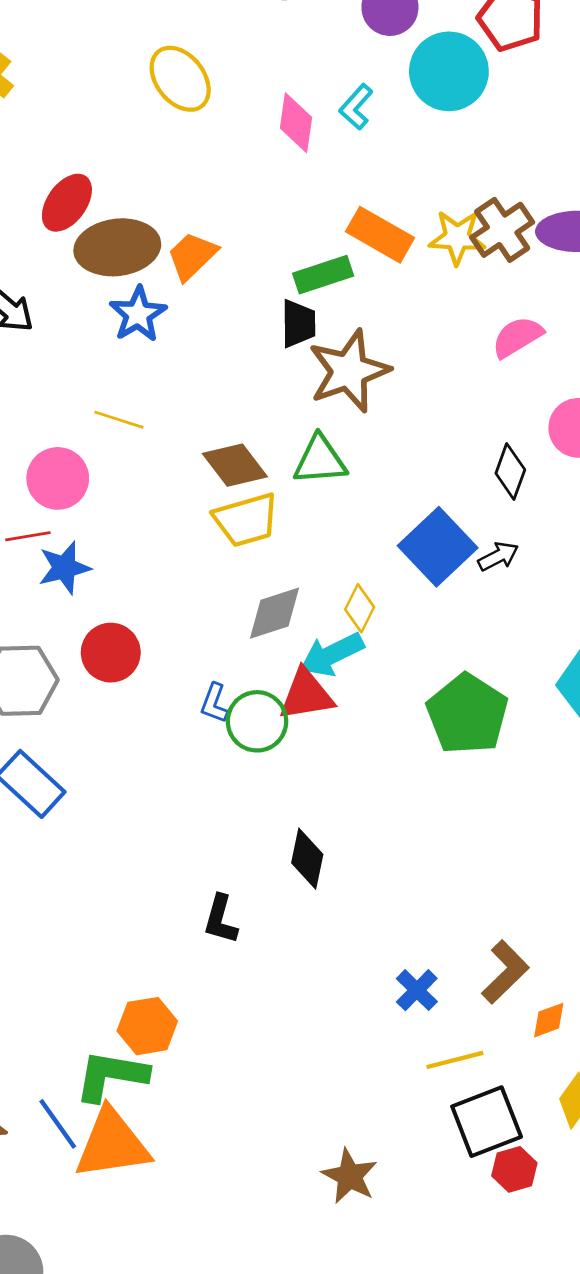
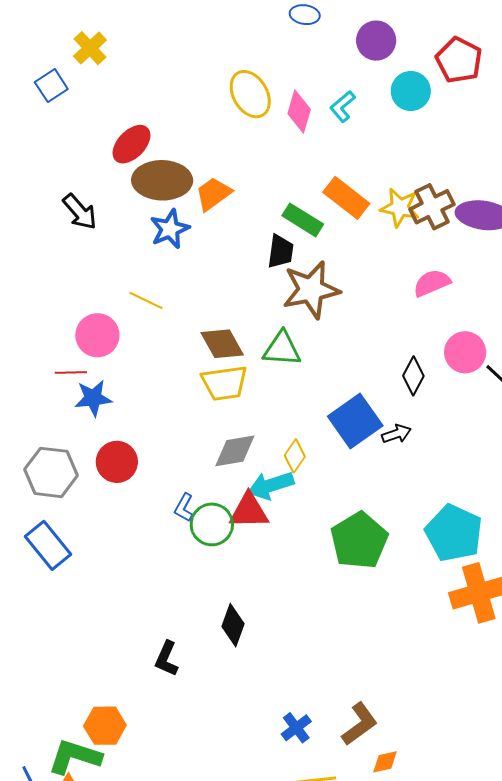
cyan circle: (449, 71) -> (411, 91), size x0.7
yellow ellipse: (180, 79) -> (250, 94), moved
green rectangle: (323, 275) -> (303, 220), turned 42

